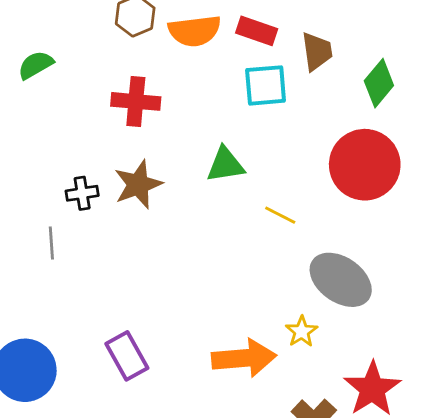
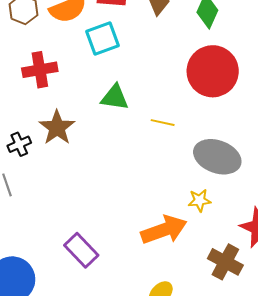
cyan square: (266, 85) -> (102, 39), moved
green triangle: (225, 165) -> (115, 97), turned 32
yellow star: (302, 331) -> (199, 200), turned -30

